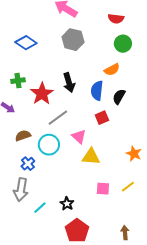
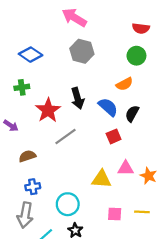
red semicircle: (116, 19) -> (141, 28), moved
green cross: (18, 81) -> (22, 87), moved
blue semicircle: (97, 91) -> (108, 107), turned 126
pink triangle: (79, 137) -> (126, 168), moved, turned -42
cyan circle: (49, 145) -> (68, 204), moved
blue cross: (28, 164) -> (33, 187), turned 32
yellow line: (128, 187) -> (142, 212), turned 40

